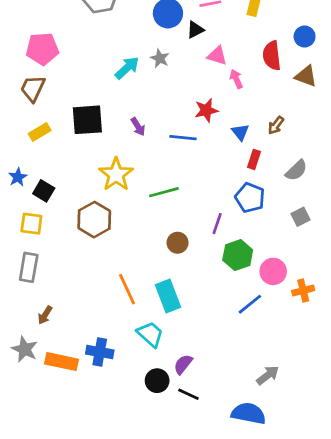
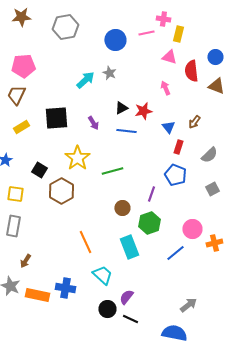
black triangle: (195, 30) -> (121, 108), moved
pink triangle: (217, 56) -> (169, 57), moved
black square: (44, 191) -> (39, 170), moved
green hexagon: (238, 255) -> (149, 223), moved
cyan rectangle: (168, 296) -> (129, 247), moved

